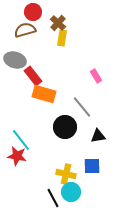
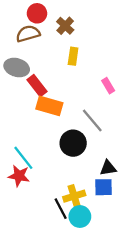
yellow rectangle: (62, 38) -> (73, 56), moved
black triangle: (98, 136) -> (108, 168), moved
yellow cross: (66, 174) -> (74, 196), turned -30
black line: (53, 198) -> (61, 209), moved

